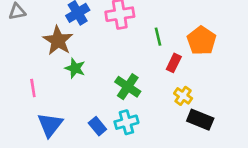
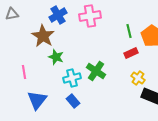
green line: (158, 37) -> (129, 31), moved
red rectangle: (174, 63) -> (131, 53), turned 40
cyan cross: (126, 122) -> (72, 78), moved

